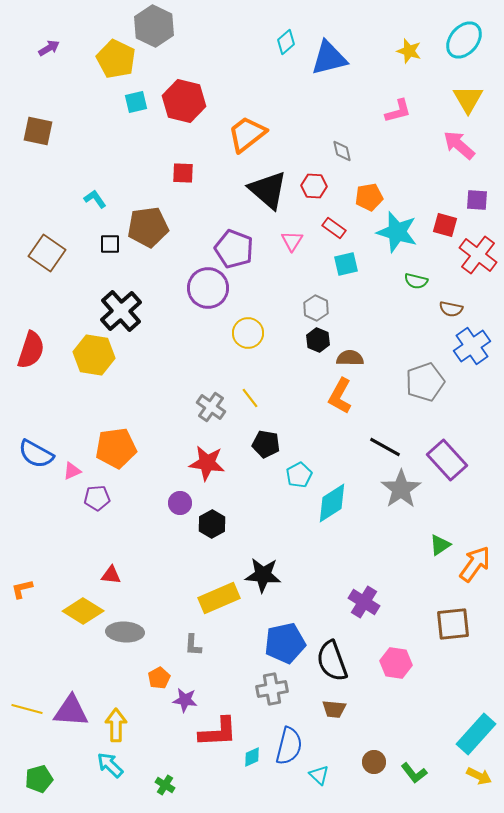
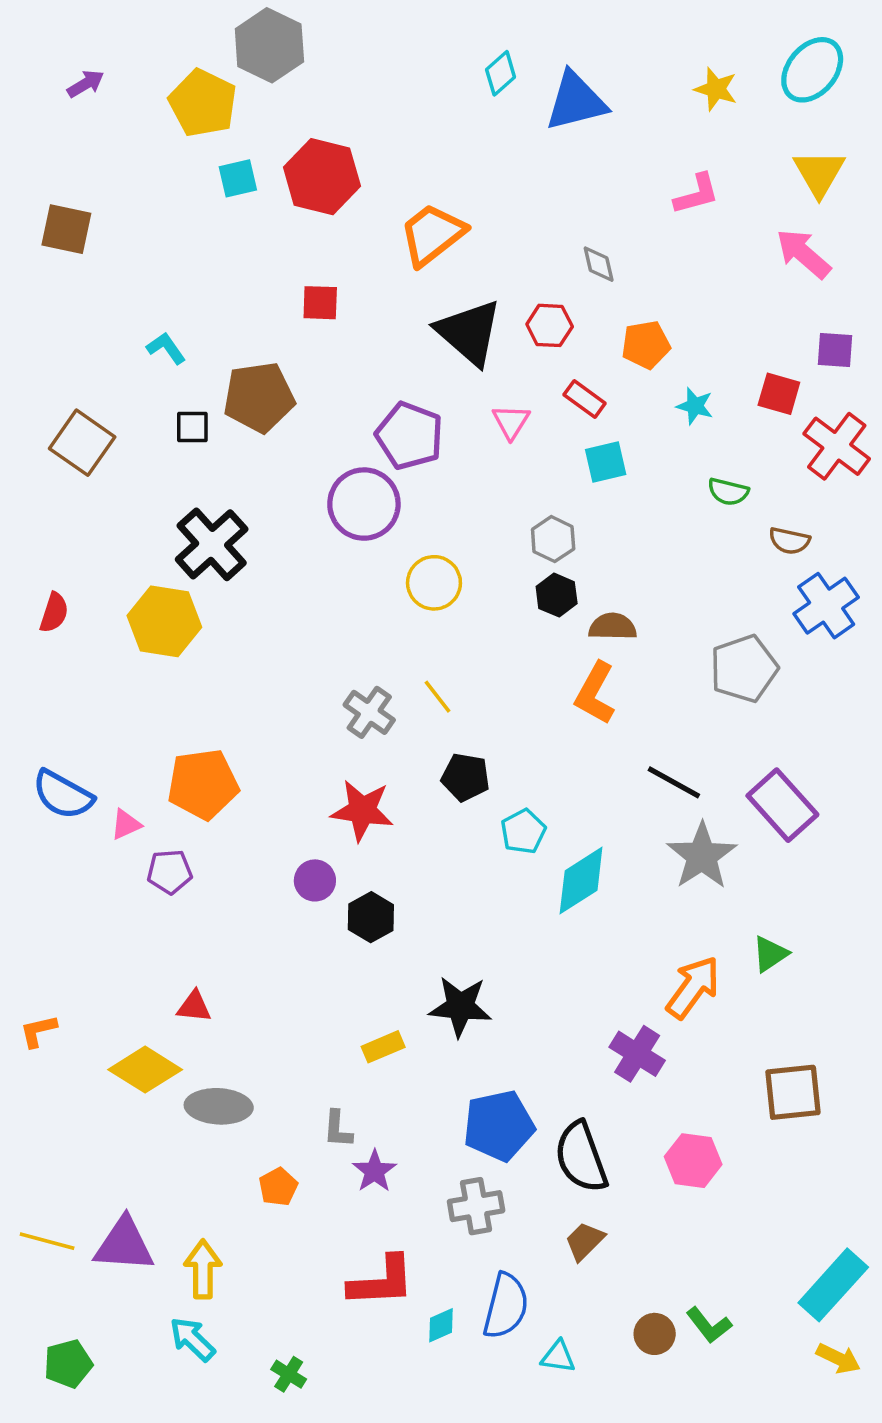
cyan star: (397, 232) -> (695, 406), size x0.5
red semicircle: (31, 350) -> (54, 613), size x0.6
orange arrow: (475, 564) -> (693, 987), moved
yellow rectangle: (219, 598) -> (383, 1047), size x0.6
purple star: (185, 700) -> (374, 1171), moved, turned 30
brown trapezoid: (334, 709) -> (585, 1241), turned 130
green L-shape: (414, 773) -> (709, 1325), moved
cyan triangle: (319, 775) -> (558, 1357), turned -35

